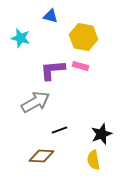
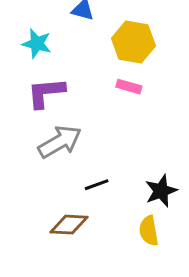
purple L-shape: (52, 70) -> (46, 93), moved

